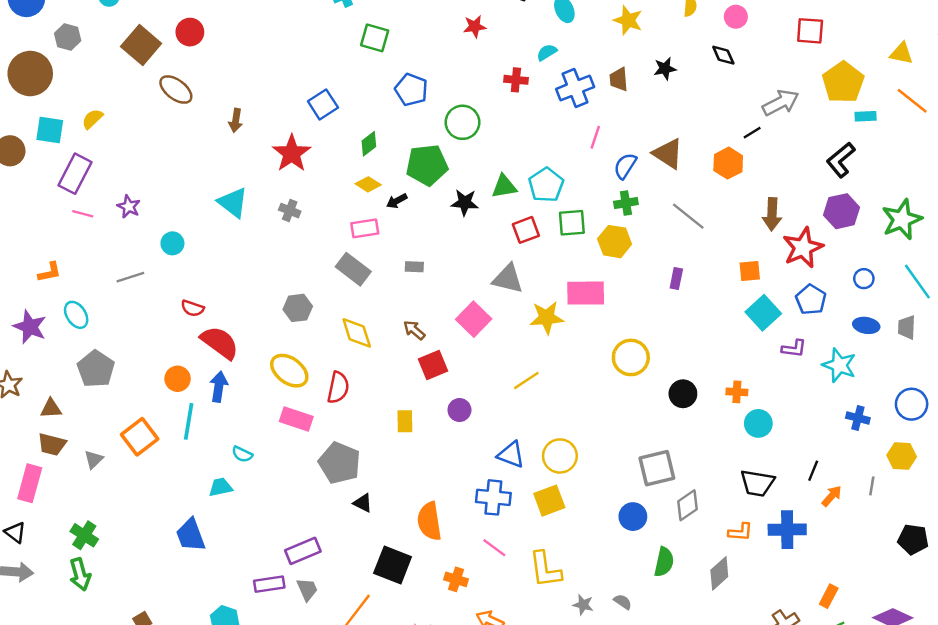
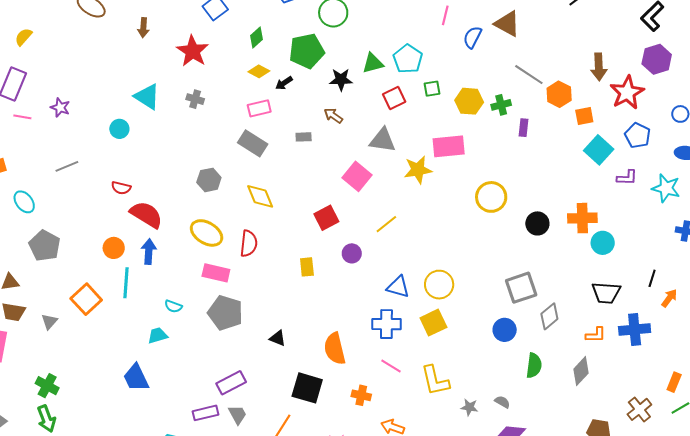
orange hexagon: (728, 163) -> (559, 94), moved
green cross: (626, 203) -> (501, 105), moved
green square: (572, 223) -> (432, 89), size x0.7
cyan circle: (172, 243) -> (119, 129), moved
brown arrow: (414, 330) -> (333, 116), moved
yellow line: (526, 381) -> (386, 224), moved
orange cross: (737, 392) -> (582, 218), size x1.6
gray pentagon: (340, 463) -> (225, 313), moved

